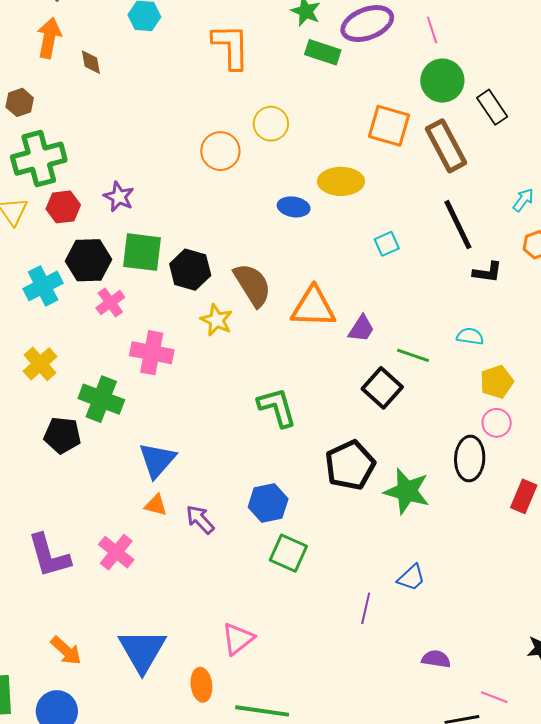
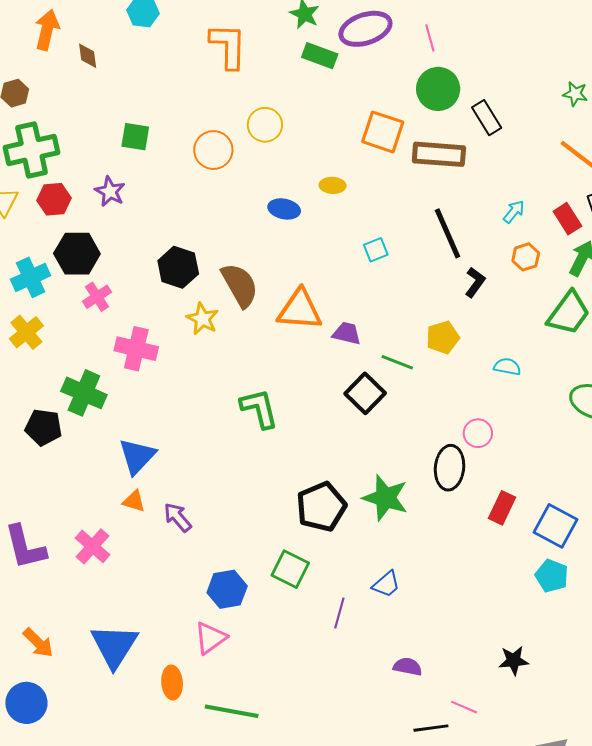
brown rectangle: (446, 146) -> (439, 154), turned -60
yellow ellipse: (341, 181) -> (333, 185), size x0.6
green square: (142, 252) -> (135, 137), moved, size x0.7
black L-shape: (487, 272) -> (475, 282), turned -64
purple trapezoid: (361, 329) -> (347, 333), turned -112
cyan semicircle: (470, 336) -> (507, 367), moved
yellow cross: (40, 364) -> (26, 332), moved
yellow pentagon: (497, 382) -> (443, 337), moved
black pentagon: (350, 465) -> (321, 507), moved
blue hexagon: (268, 503) -> (227, 589), moved
green square: (288, 553) -> (290, 569), moved

